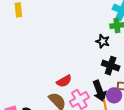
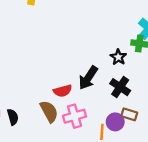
black arrow: (99, 91) -> (88, 78), moved, turned 40

